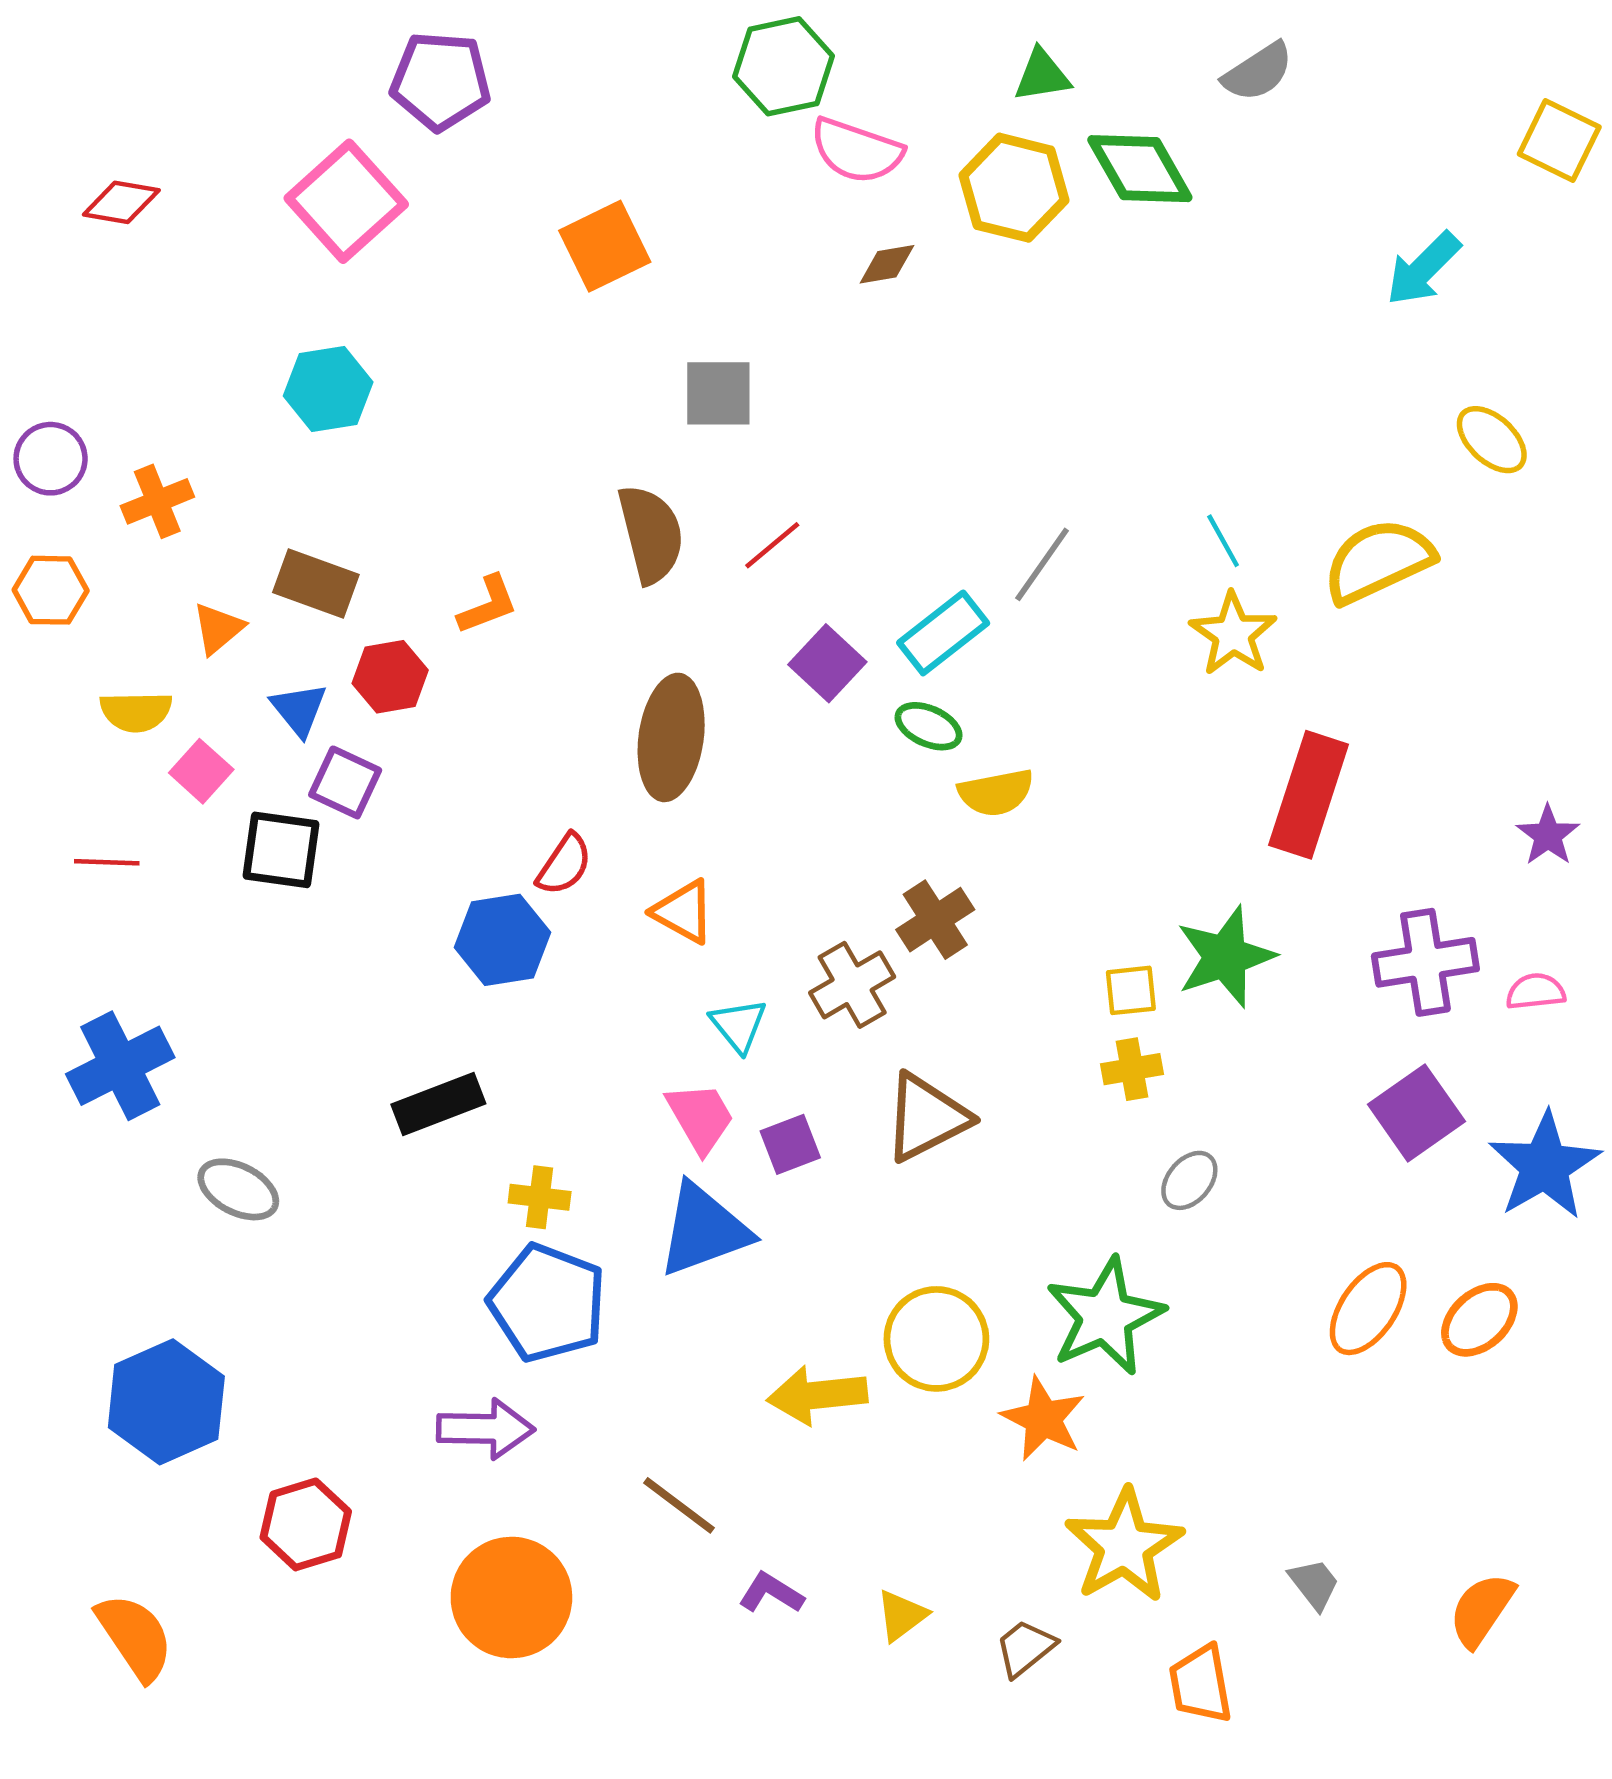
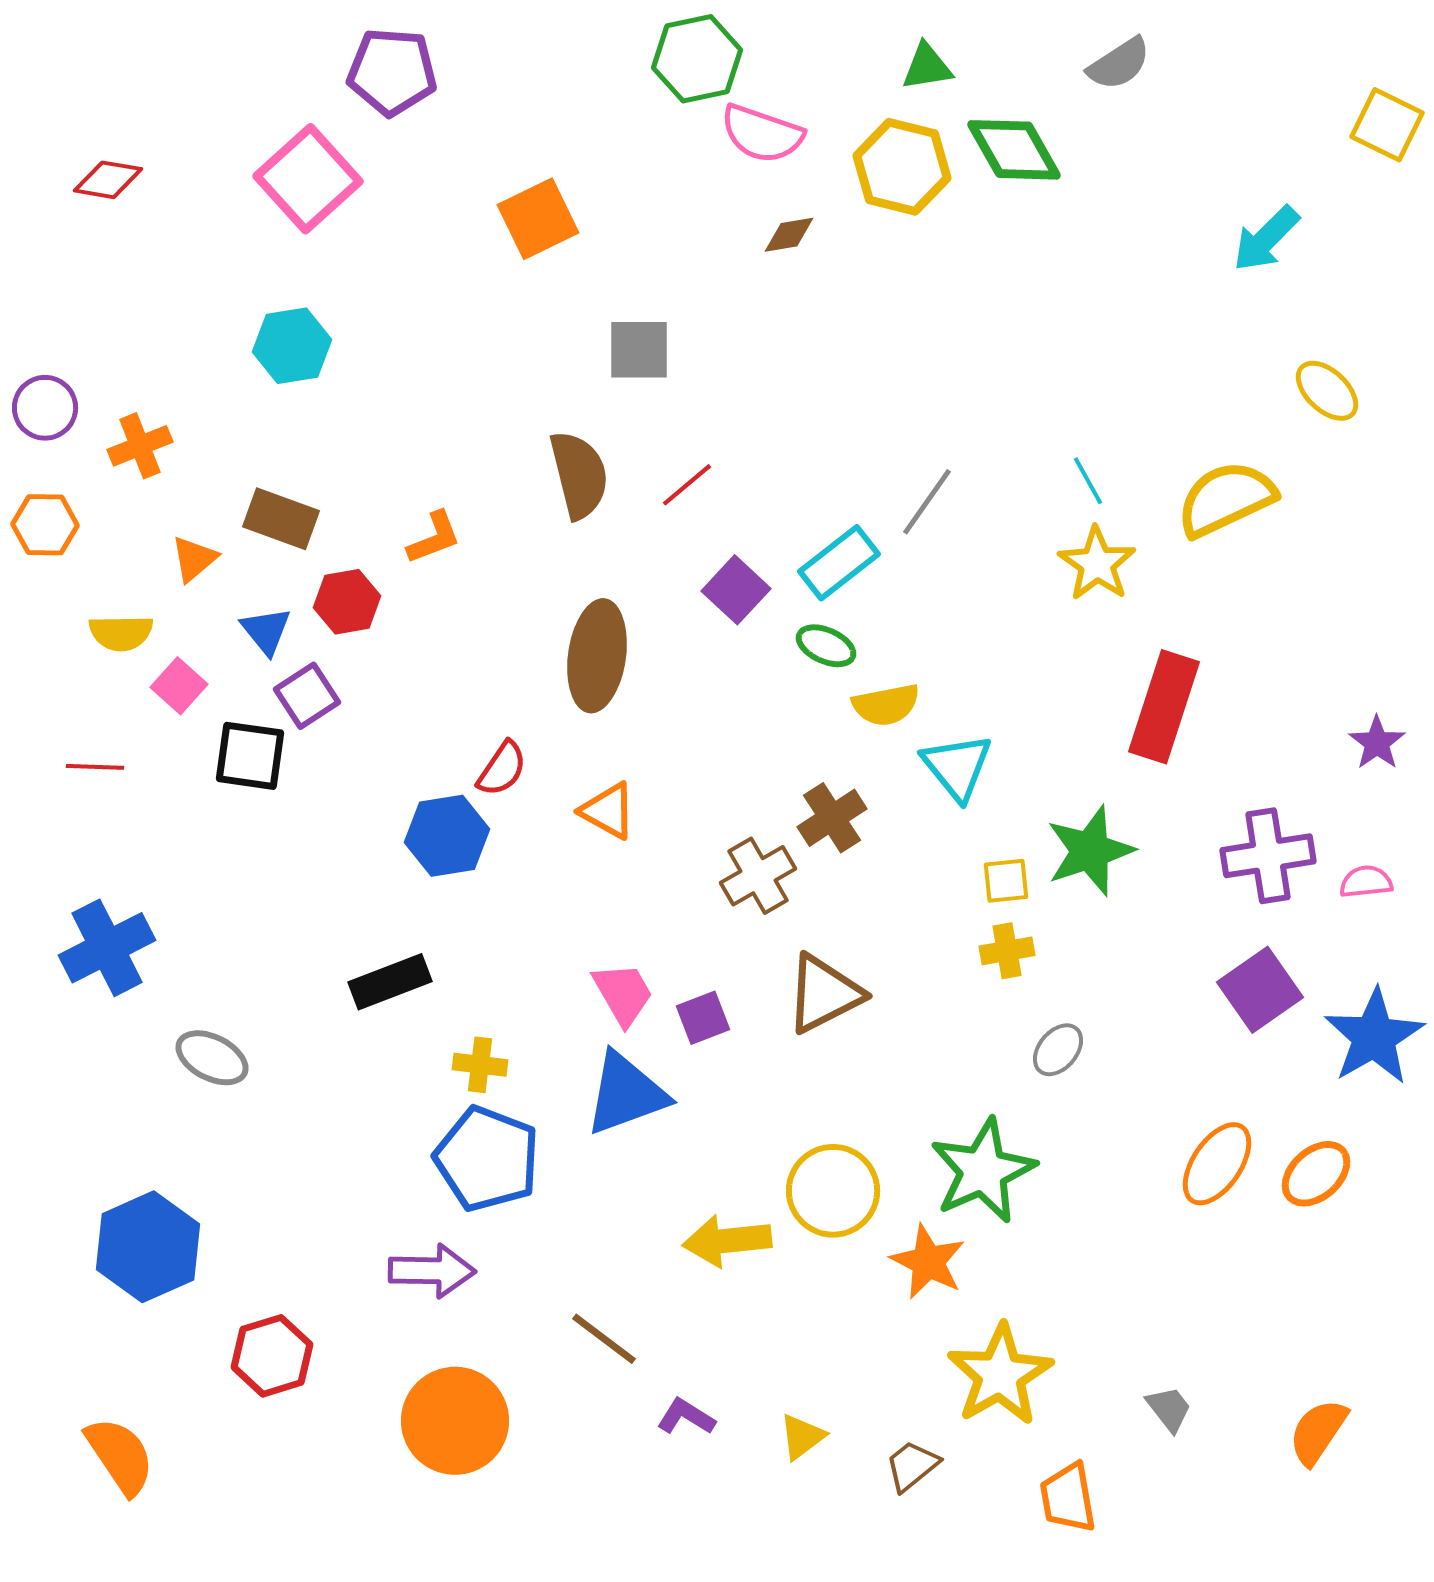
purple square: (345, 782) -> (307, 696), turned 32
cyan triangle: (739, 1025) -> (957, 767), moved, size x1.4

